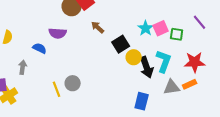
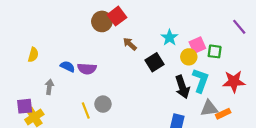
purple line: (200, 22) -> (239, 27), moved
cyan star: (146, 28) -> (169, 38), moved
purple semicircle: (58, 33) -> (87, 69), moved
yellow circle: (134, 57) -> (189, 57), moved
orange rectangle: (190, 84) -> (223, 114), moved

